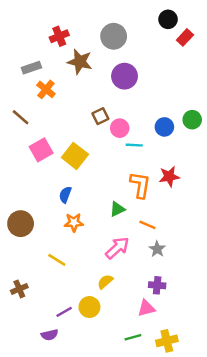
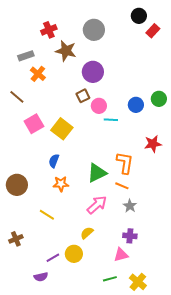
purple circle: (125, 76) -> (93, 72), moved
red star: (169, 176) -> (153, 144), moved
orange L-shape: (140, 185) -> (125, 163), moved
green triangle: (117, 209) -> (97, 173), size x1.5
yellow cross: (167, 341) -> (138, 282), turned -36

